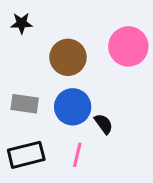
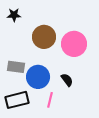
pink circle: (128, 46) -> (74, 44), moved
blue circle: (73, 107) -> (38, 77), moved

